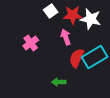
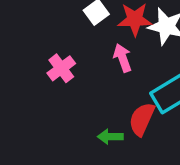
red semicircle: (77, 58) -> (142, 119), moved

